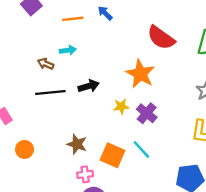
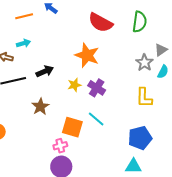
brown star: (77, 144) -> (40, 107), moved, turned 30
pink cross: (85, 174) -> (60, 146), moved

